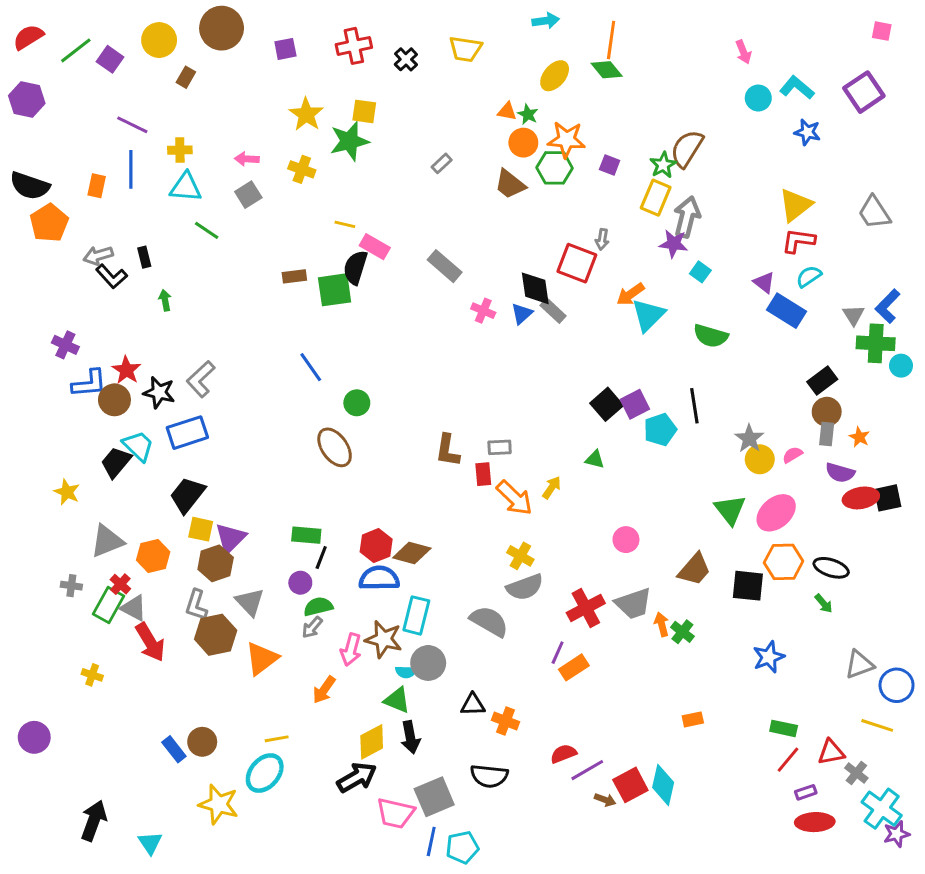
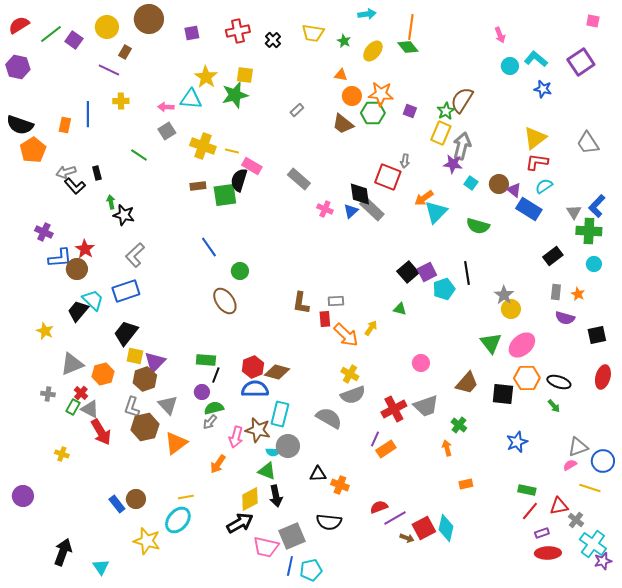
green star: (528, 114) -> (344, 41), moved
purple line: (132, 125) -> (109, 70), moved
yellow cross: (302, 169) -> (203, 146), moved, size x1.4
cyan triangle: (186, 187) -> (191, 99), moved
gray rectangle: (553, 311) -> (372, 209), size x1.4
cyan circle: (901, 366) -> (594, 264), moved
black star: (159, 392) -> (124, 215), moved
brown circle: (827, 412) -> (499, 184), moved
pink semicircle: (792, 455) -> (570, 465), moved
red ellipse: (861, 498) -> (603, 377), moved, turned -65
green rectangle: (109, 605) -> (73, 407), size x0.7
orange arrow: (662, 624) -> (447, 448), moved

